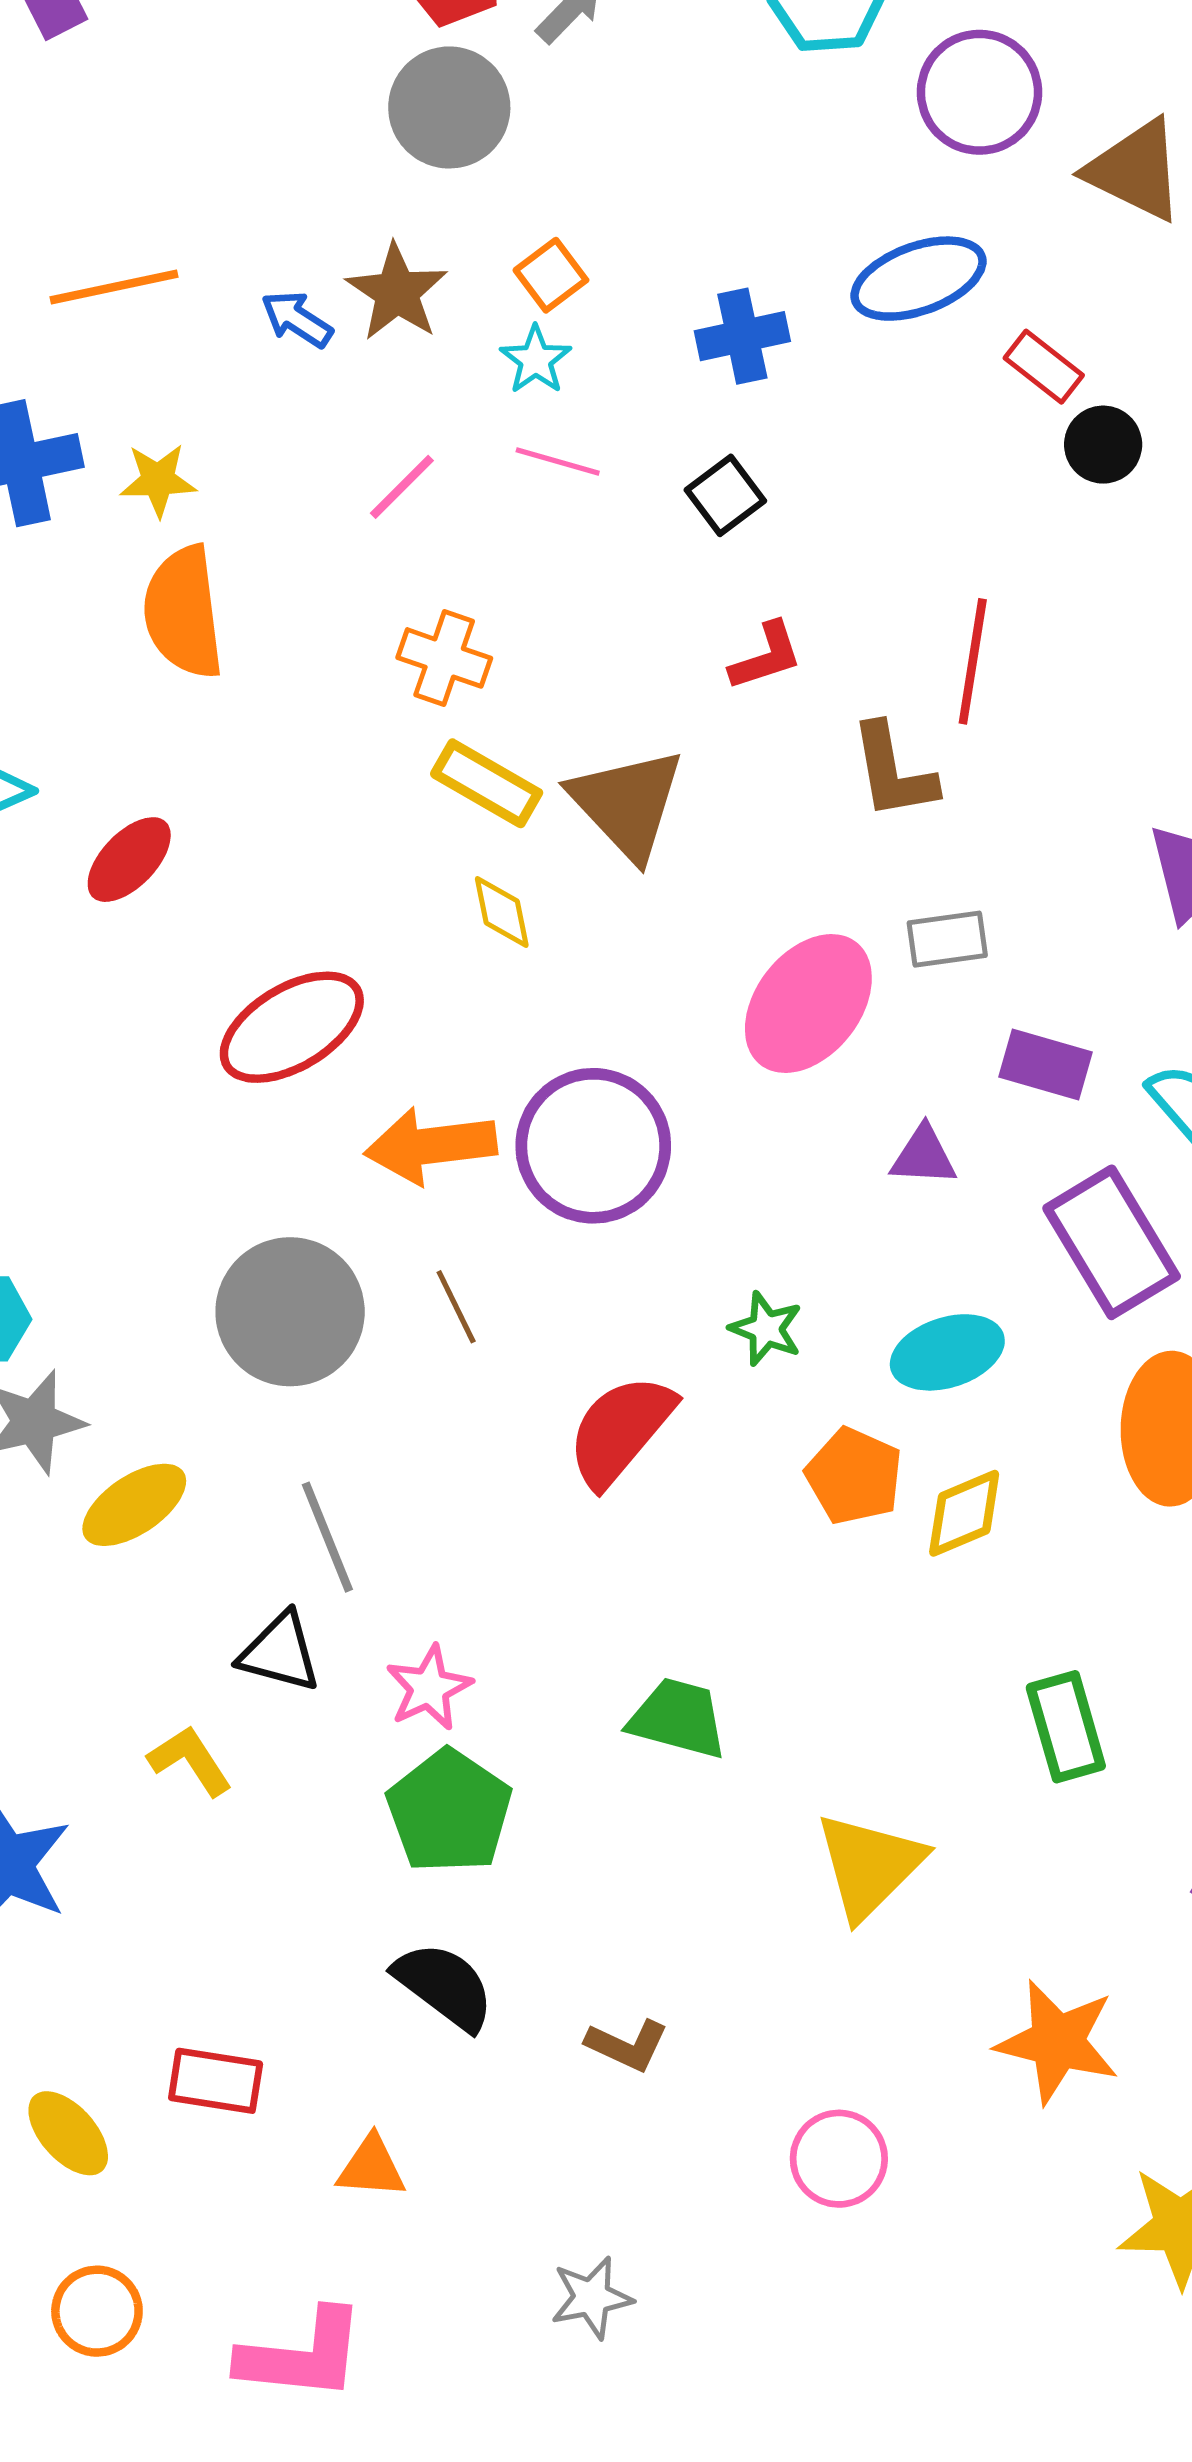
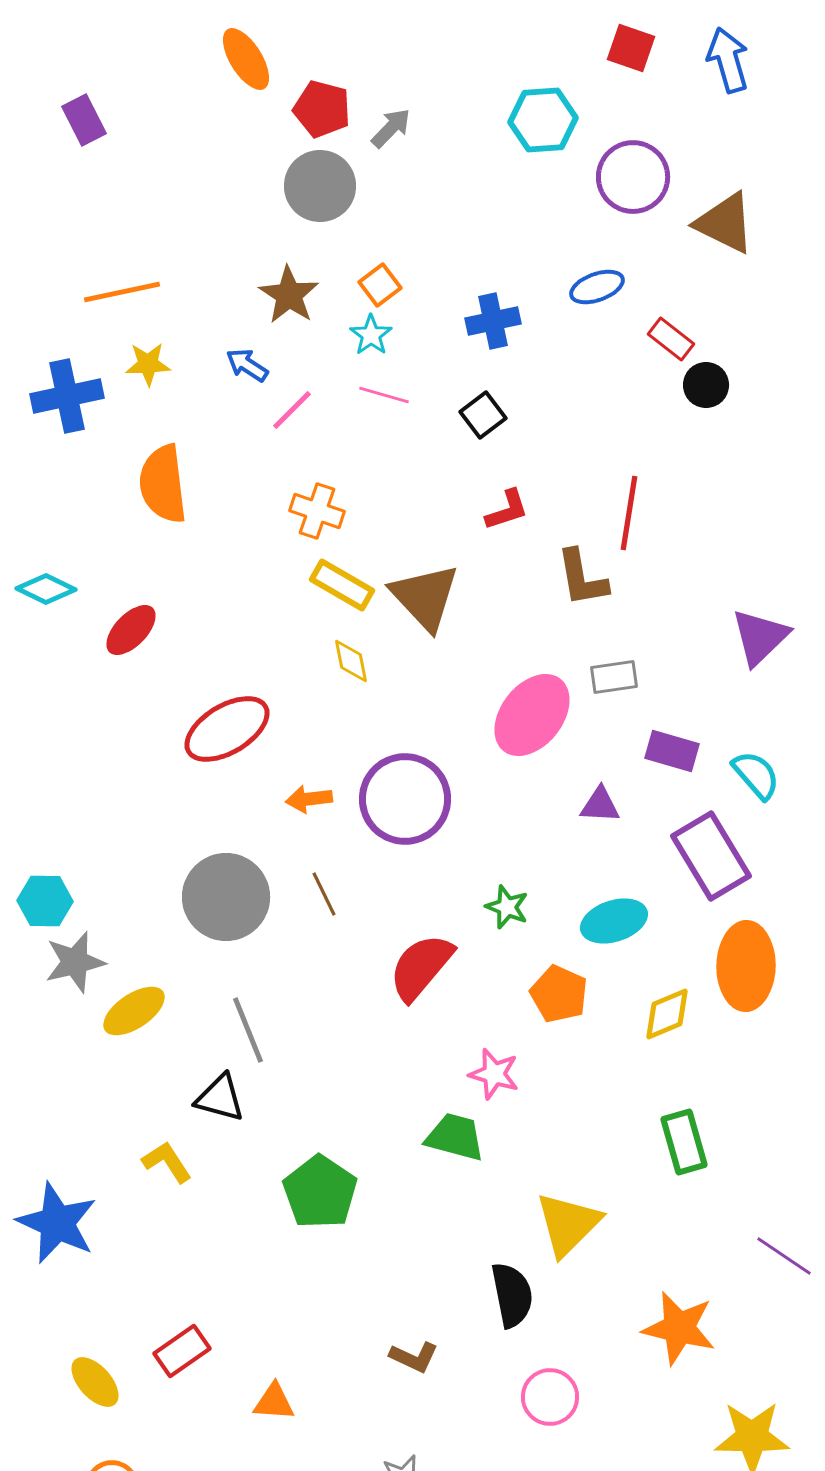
blue ellipse: (918, 279) -> (597, 287), size x0.7
blue arrow: (297, 319) -> (247, 365), moved
yellow star: (158, 480) -> (148, 364), moved
orange arrow: (431, 1146) -> (309, 799), size x0.6
yellow diamond: (964, 1513) -> (667, 1014), moved
pink star: (429, 1688) -> (494, 1074), moved, turned -30
black semicircle: (444, 1986) -> (512, 1295), moved, turned 42
brown L-shape: (627, 2045) -> (414, 1357), moved
red rectangle: (216, 2081) -> (182, 1351), turned -44

